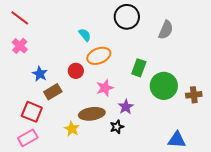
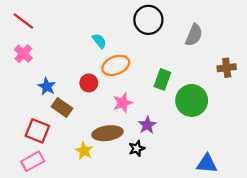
brown rectangle: (53, 92) -> (62, 107), turned 66
brown cross: (194, 95) -> (227, 68), moved

